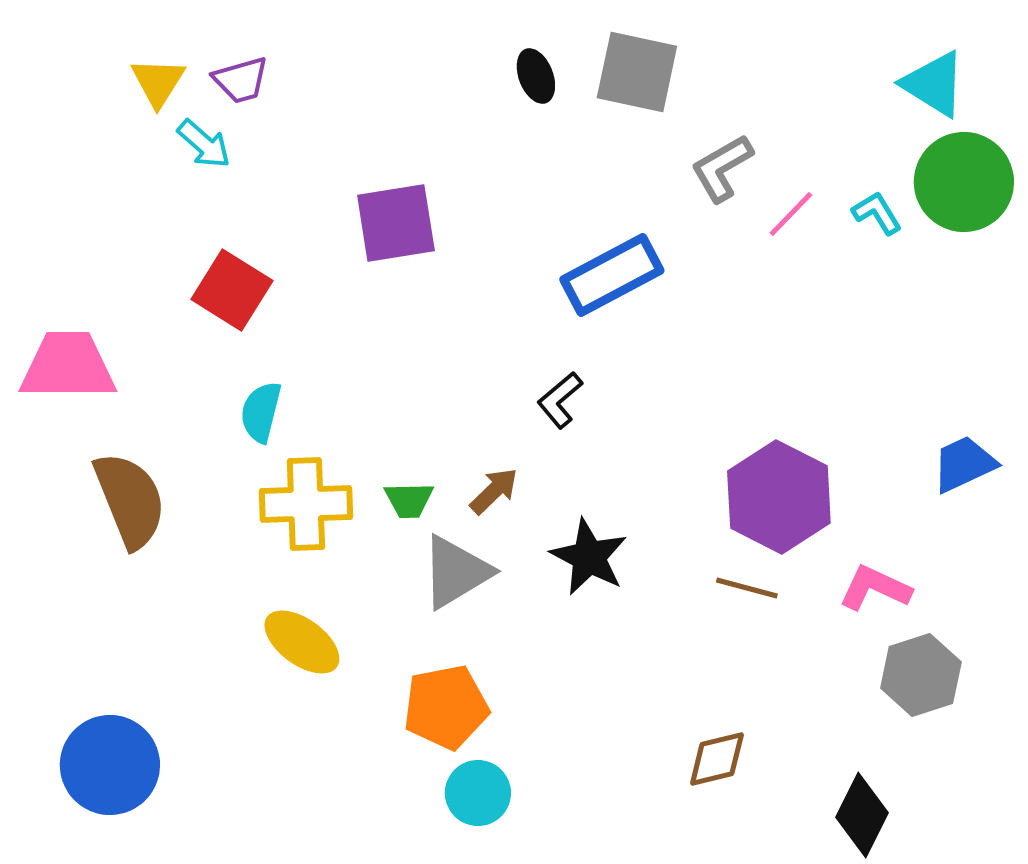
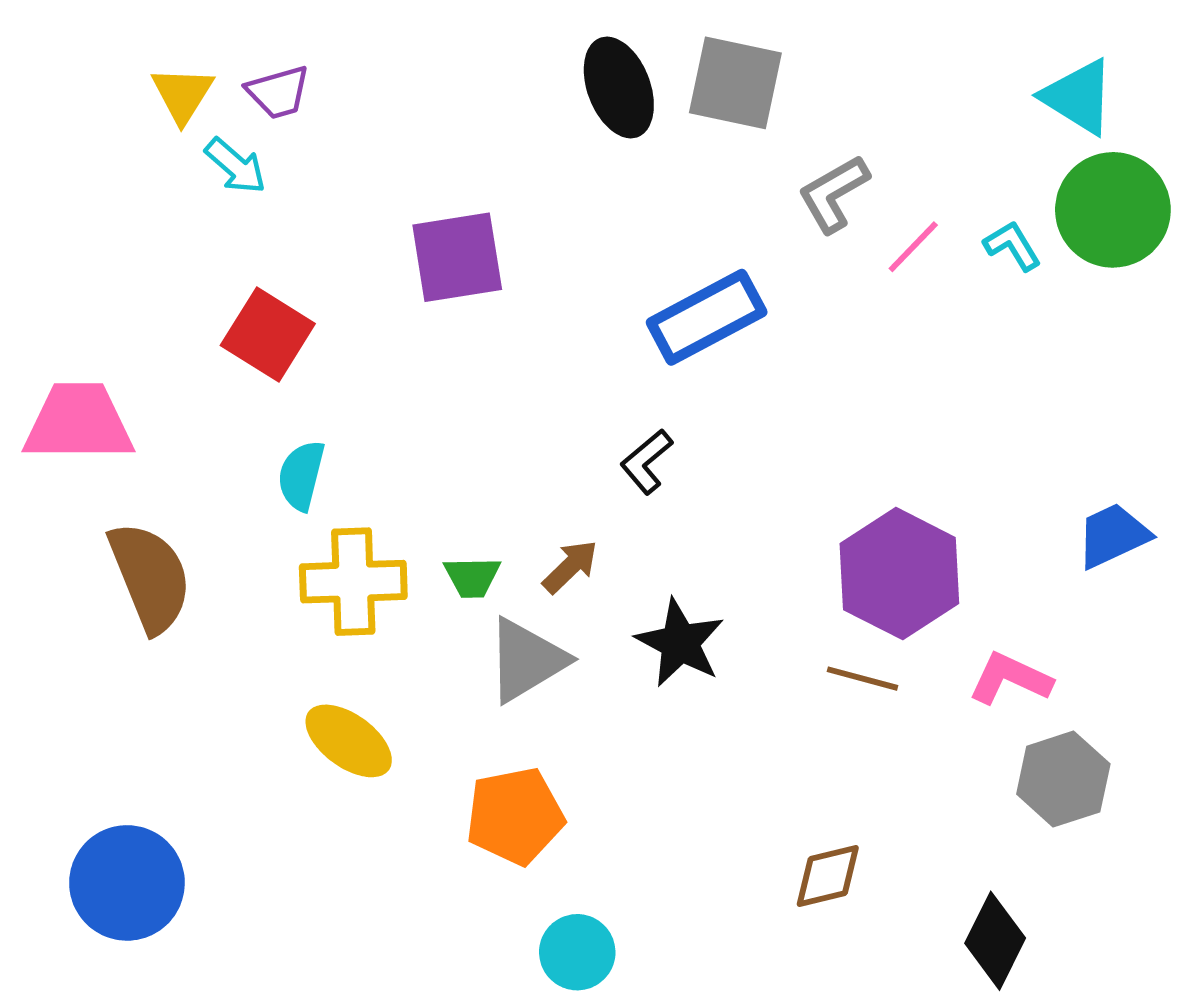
black ellipse: (536, 76) -> (619, 87), size x1.6
cyan circle: (478, 793) -> (577, 952), moved

